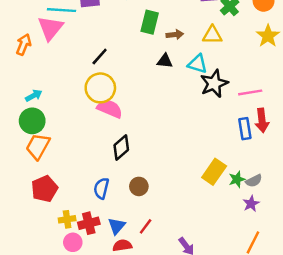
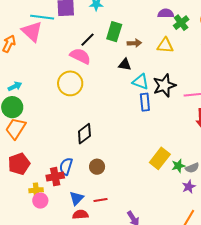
pink triangle: (50, 28) -> (32, 31), turned -30
black line: (100, 56) -> (88, 40), moved
cyan triangle: (197, 64) -> (141, 82), moved
pink semicircle: (110, 109) -> (80, 56), moved
blue rectangle: (245, 129) -> (145, 102), moved
red cross: (89, 223) -> (55, 177), moved
red line: (146, 226) -> (101, 200), turned 40
pink circle: (73, 242) -> (40, 201), moved

